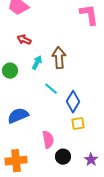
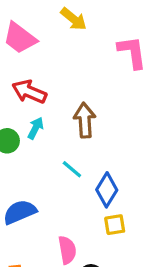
red arrow: (24, 40) -> (29, 92), size x1.5
cyan arrow: (37, 63) -> (36, 128), moved

